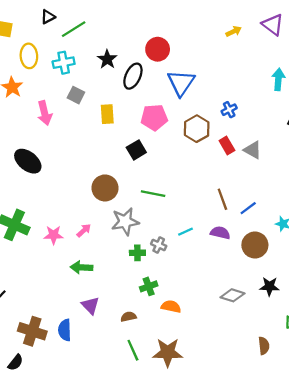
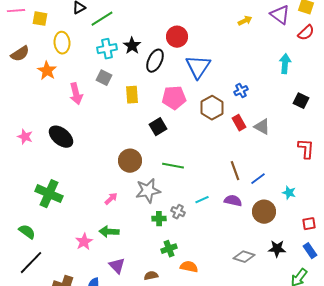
cyan cross: (64, 63) -> (107, 49), moved
pink star: (54, 235) -> (84, 242), moved, turned -30

